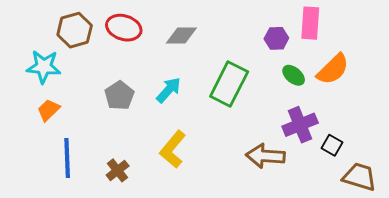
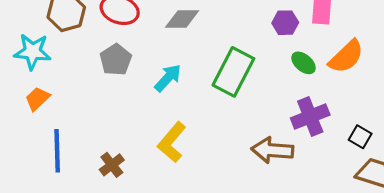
gray pentagon: (119, 95) -> (116, 60), moved
black square: (332, 145) -> (360, 137), moved

